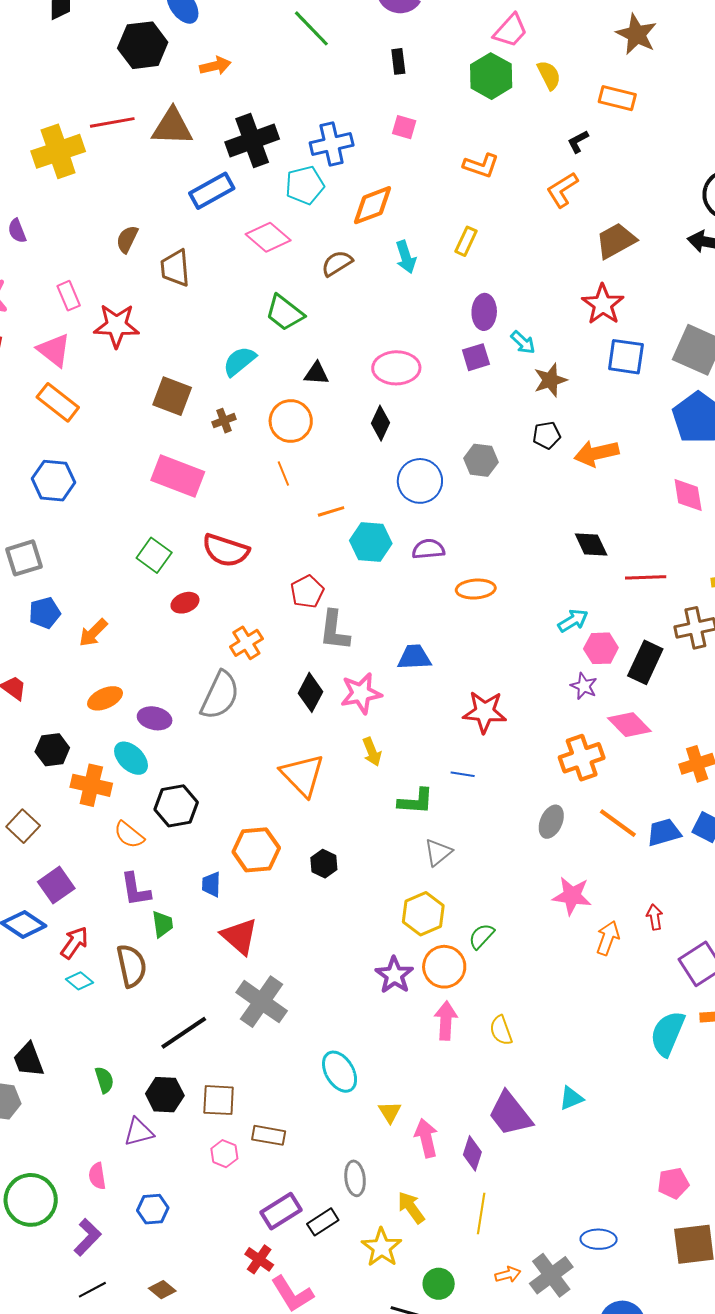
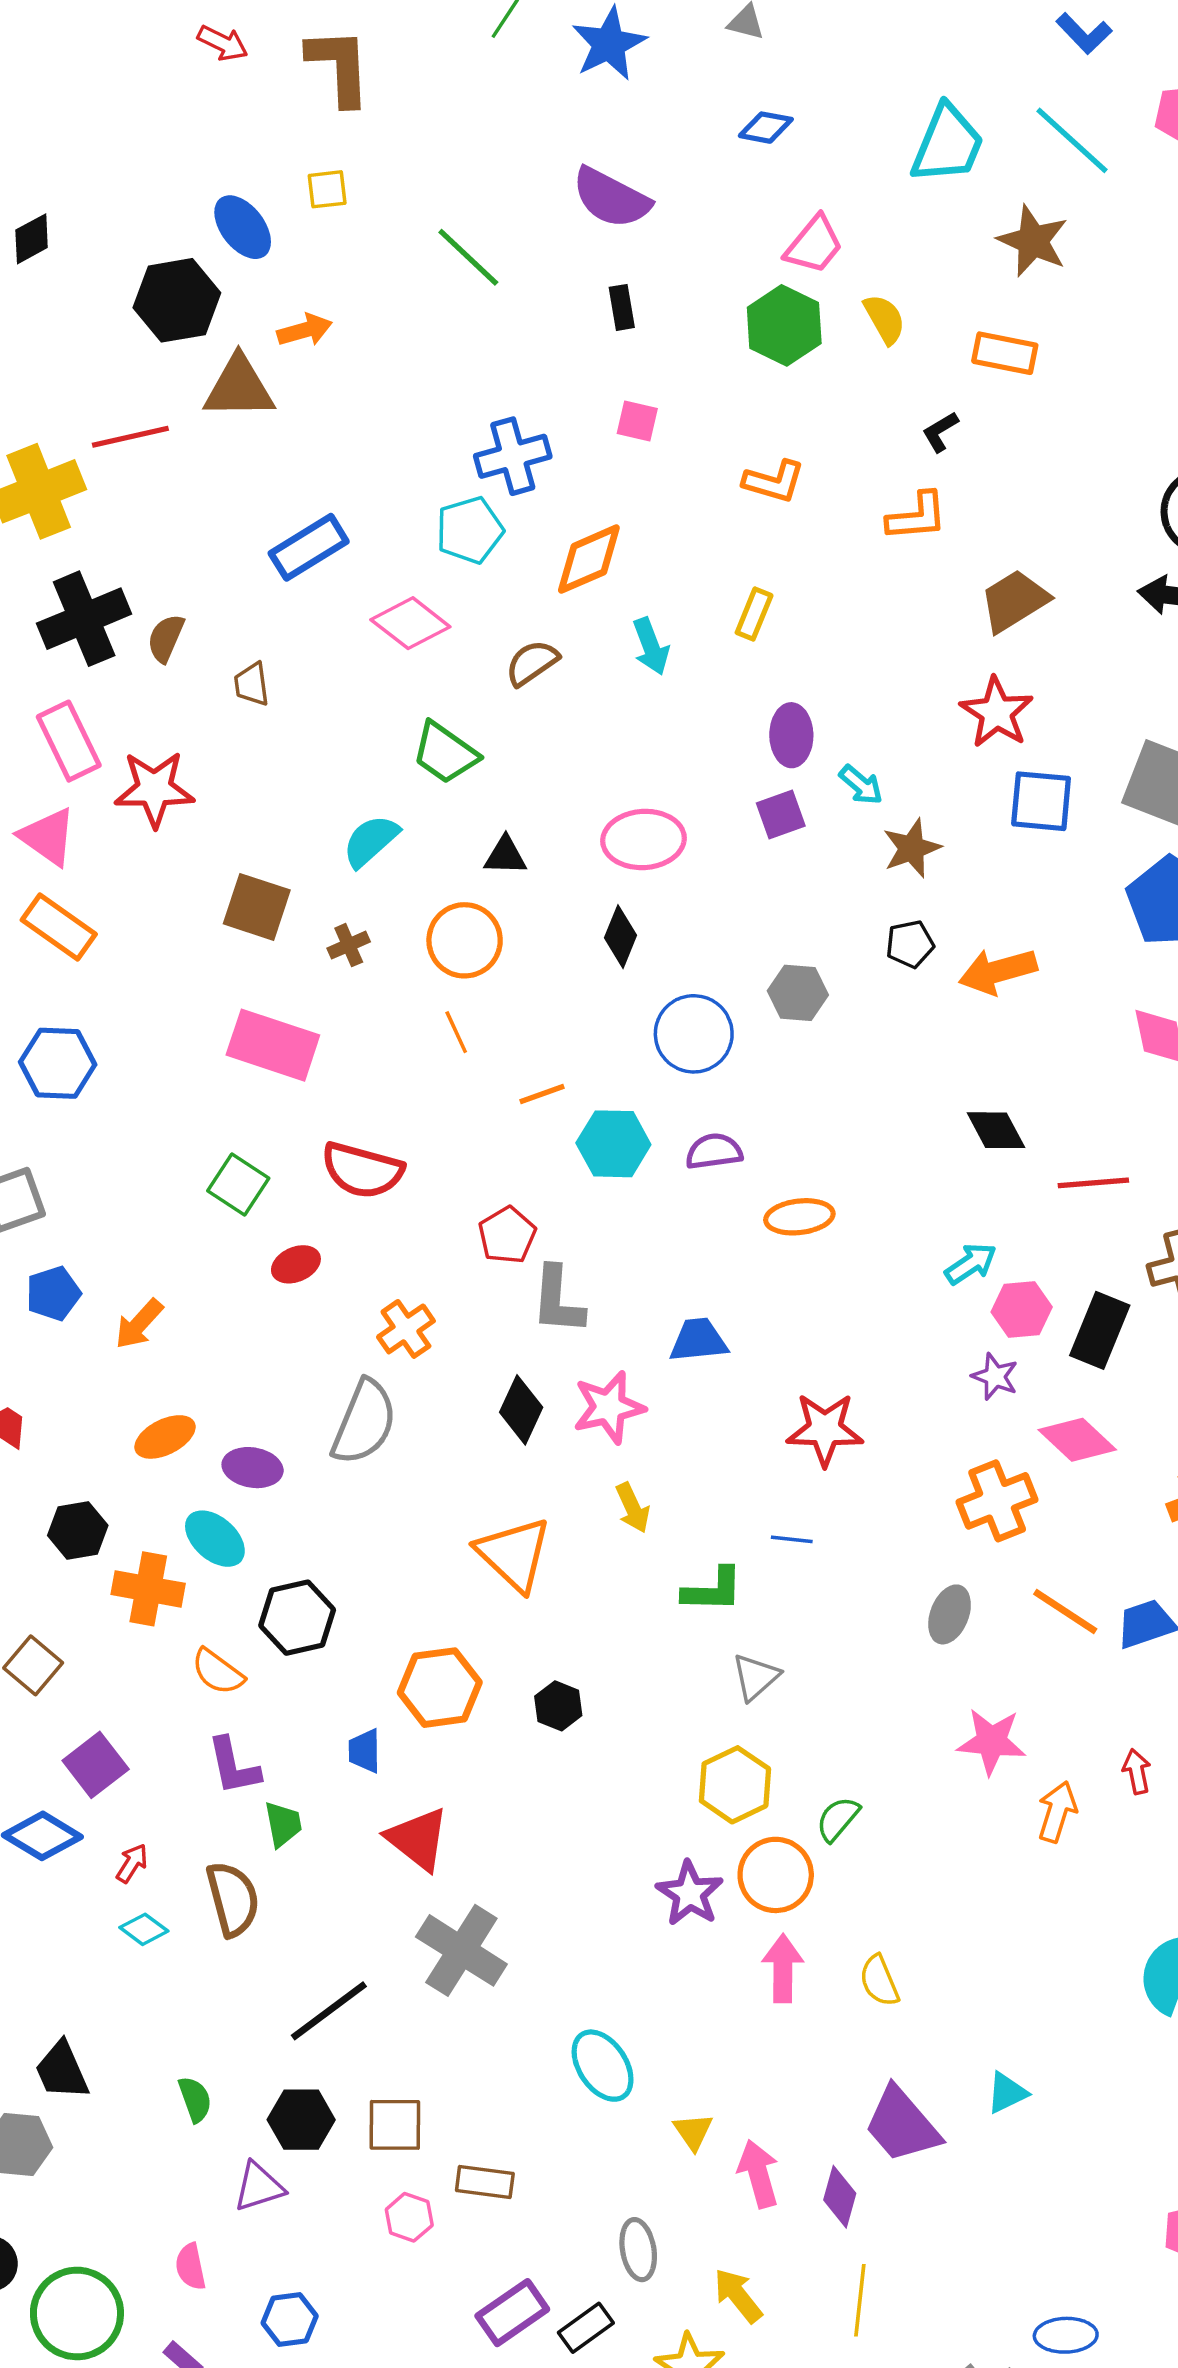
brown triangle: (172, 127) -> (239, 388), moved
black cross: (252, 141) -> (84, 619), moved
orange L-shape: (562, 190) -> (917, 517), turned -150
brown trapezoid: (175, 268) -> (252, 684), size x0.7
pink rectangle: (69, 296) -> (69, 741), size x1.5
red arrow: (74, 943) -> (132, 1863), size x0.7

